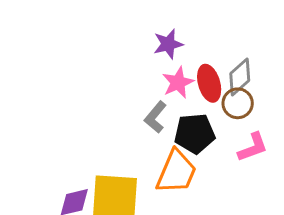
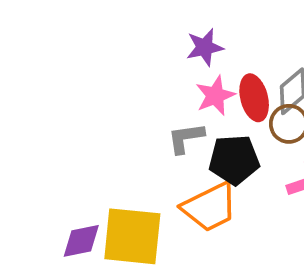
gray L-shape: (155, 117) -> (186, 138), turned 40
orange trapezoid: (176, 172) -> (210, 207), turned 39

